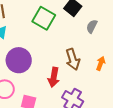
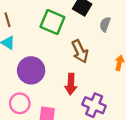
brown arrow: (73, 59) -> (80, 51), moved

